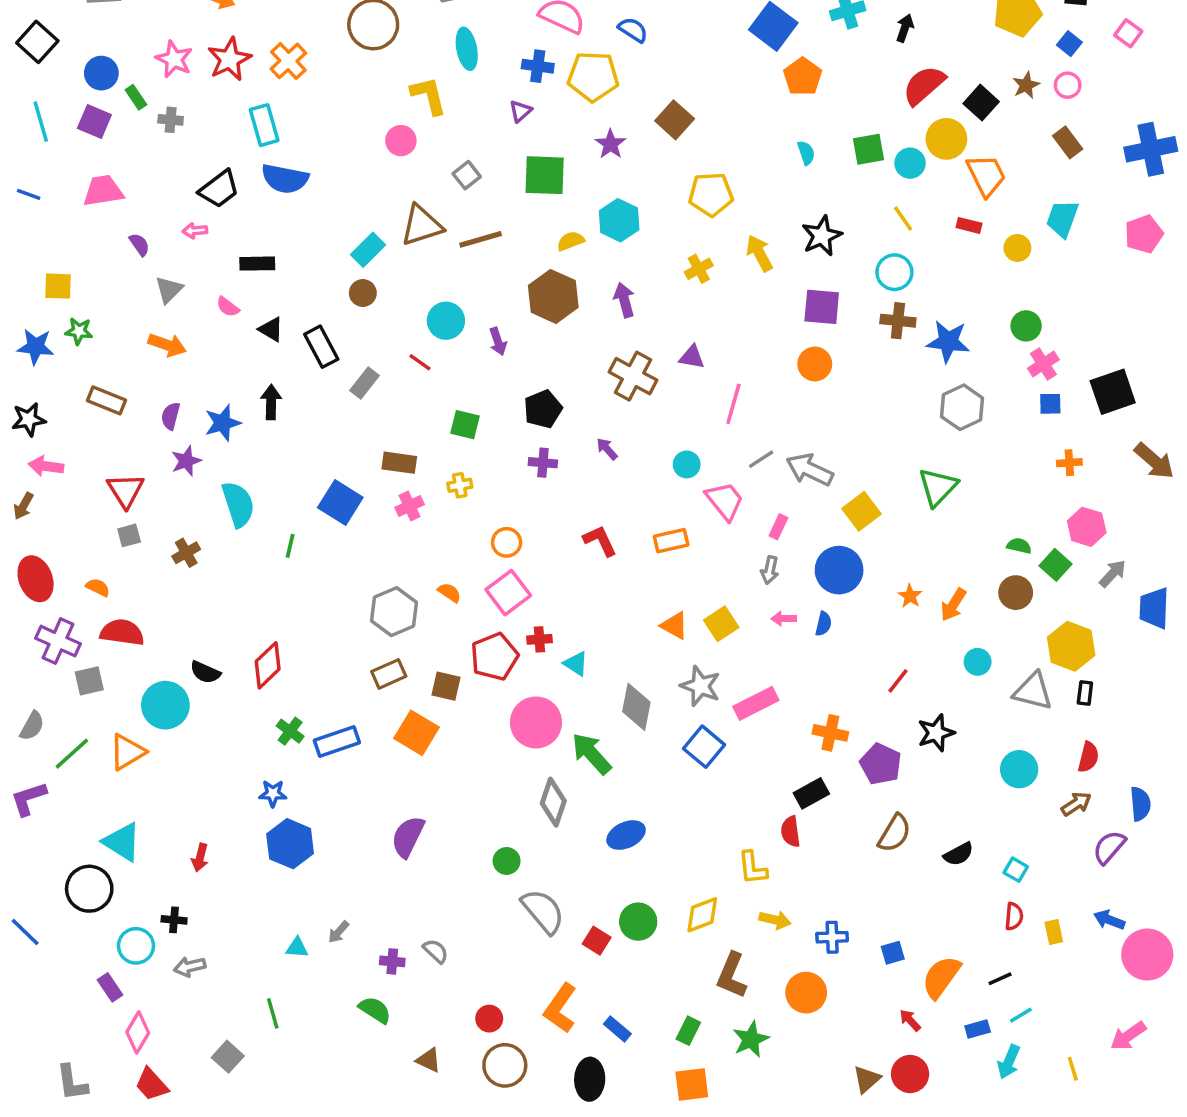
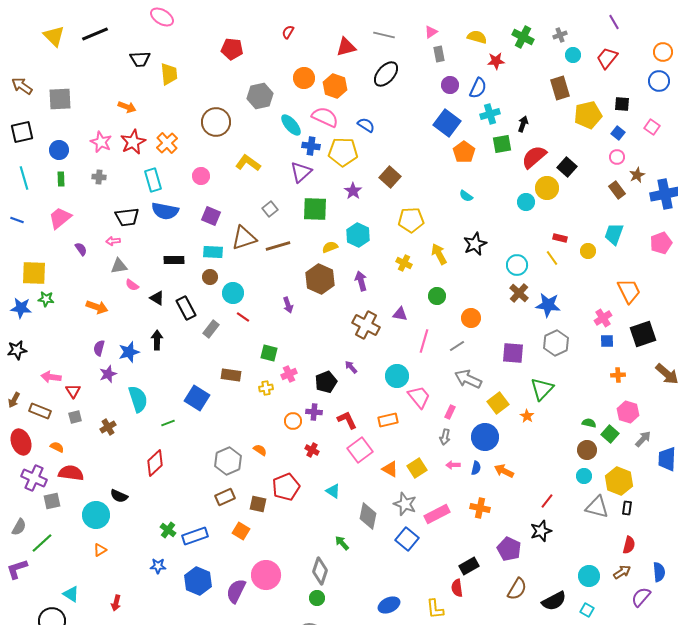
black square: (37, 42) -> (22, 132), turned 35
cyan ellipse: (467, 49) -> (291, 125), moved, turned -30
brown star: (1026, 85) -> (637, 175), moved
yellow L-shape: (429, 96) -> (248, 163), turned -40
green rectangle: (136, 97) -> (61, 179), moved, turned 32
purple triangle: (520, 111) -> (301, 172), size x1.6
purple square: (94, 122) -> (211, 216), moved
pink circle: (401, 141) -> (201, 176), moved
green square: (868, 149) -> (502, 144), moved
cyan semicircle: (806, 153) -> (466, 196), turned 144
orange trapezoid: (986, 175) -> (629, 291), moved
black trapezoid: (219, 189) -> (127, 217), turned 30
pink trapezoid: (103, 191) -> (60, 218), turned -30
yellow line: (903, 219) -> (552, 258), moved
cyan rectangle: (368, 250) -> (213, 252), turned 48
black rectangle: (257, 264) -> (174, 260), moved
yellow cross: (699, 269) -> (404, 263), turned -35
yellow square: (58, 286) -> (34, 273), size x1.5
gray triangle: (169, 290) -> (119, 266), moved, turned 36
purple square: (822, 307) -> (513, 353), moved
cyan circle: (446, 321) -> (233, 293), moved
brown cross: (898, 321) -> (519, 293), turned 36
green circle: (1026, 326) -> (437, 296), moved
brown rectangle: (107, 400) -> (40, 411), moved
black pentagon: (543, 409) -> (326, 382), moved
gray line: (761, 459) -> (457, 346), moved
purple cross: (543, 463) -> (314, 412), moved
cyan circle: (687, 464) -> (397, 376), size x1.5
pink arrow: (46, 466) -> (51, 377), moved
red triangle: (126, 490) -> (73, 391), size x0.7
pink cross: (410, 506) -> (289, 374), moved
green line: (290, 546) -> (168, 423), turned 56
pink square: (508, 593) -> (360, 450), moved
orange star: (910, 596) -> (527, 416), moved
orange arrow: (953, 605) -> (504, 471), moved, turned 84
red cross: (539, 639) -> (312, 450), moved, turned 32
cyan circle: (978, 662) -> (584, 476), moved
red diamond: (268, 665) -> (155, 463), moved
red line: (898, 681) -> (547, 501), moved
pink circle: (536, 722) -> (266, 575), moved
orange square: (417, 733) -> (241, 531), size x0.7
orange cross: (830, 733) -> (480, 508), moved
orange triangle: (127, 752) -> (100, 550), moved, size x0.6
green arrow: (591, 754) -> (342, 543), size x0.6
cyan circle: (1019, 769) -> (589, 576), moved
blue ellipse: (626, 835) -> (389, 605), moved
cyan triangle: (122, 842) -> (71, 594), size x0.7
blue hexagon: (290, 844) -> (198, 581), moved
black semicircle: (959, 854) -> (554, 601), size x1.4
green circle: (507, 861) -> (317, 598), moved

